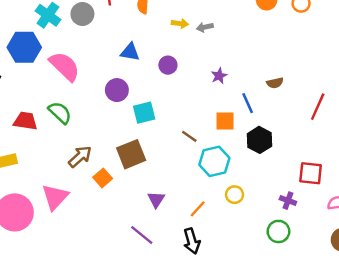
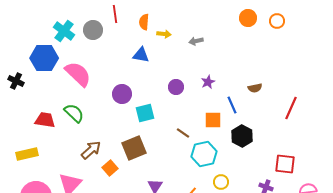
yellow arrow: (180, 24) -> (164, 34), moved
blue triangle: (130, 52) -> (141, 55), moved
purple circle: (168, 65) -> (176, 87), moved

